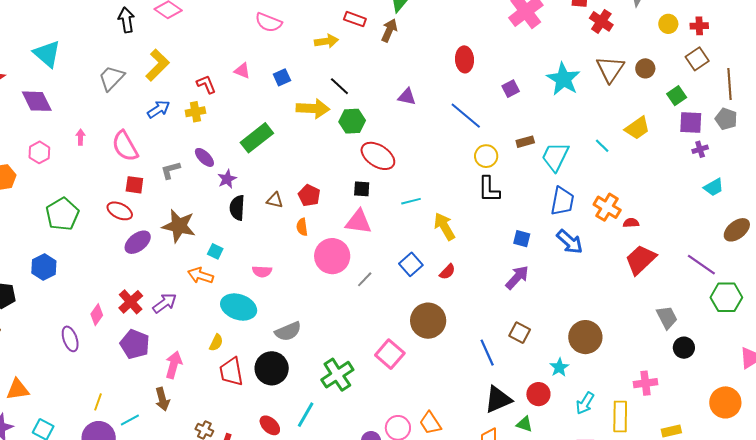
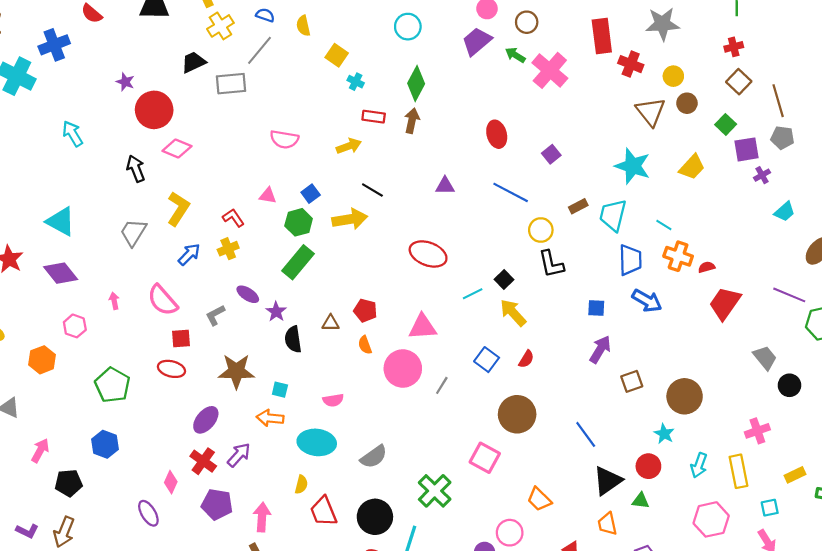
yellow circle: (668, 24) -> (673, 76), moved
cyan star: (563, 79) -> (633, 166), moved
green hexagon: (352, 121) -> (299, 222), moved
cyan line: (602, 146) -> (664, 225), moved
black square: (362, 189) -> (504, 280), moved, turned -36
purple ellipse: (138, 242) -> (206, 420), moved
brown square: (520, 333) -> (632, 381), moved, turned -35
black circle: (272, 368) -> (375, 517), moved
orange trapezoid: (430, 423) -> (539, 499), moved

